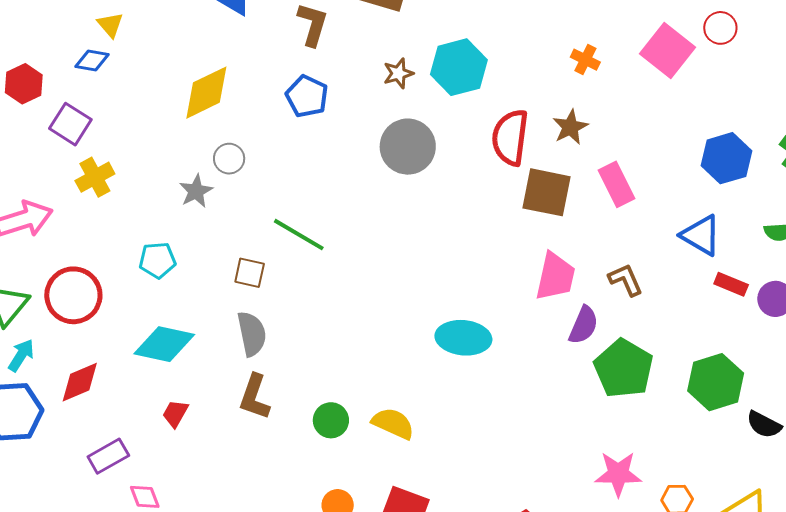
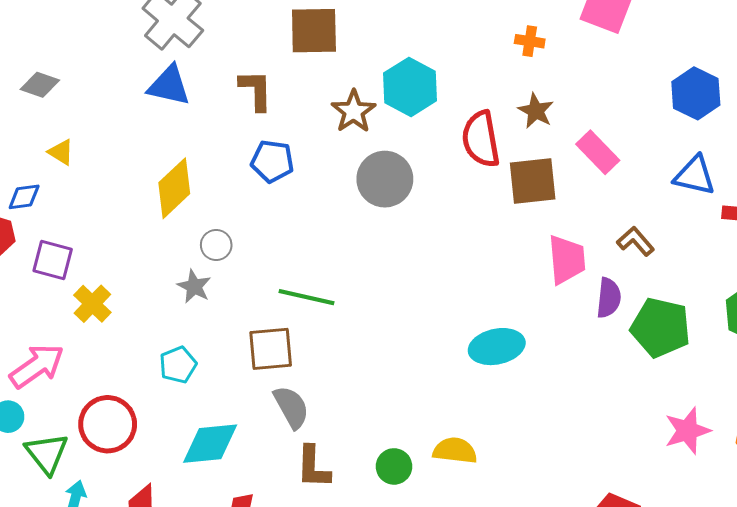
blue diamond: (92, 60) -> (24, 197), moved
brown star: (398, 73) -> (354, 111), size x1.4
brown square: (250, 273) -> (271, 349), size x1.5

